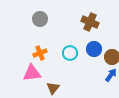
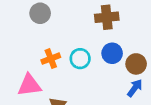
brown cross: (90, 22) -> (107, 17), turned -30
orange cross: (40, 53) -> (51, 59), moved

